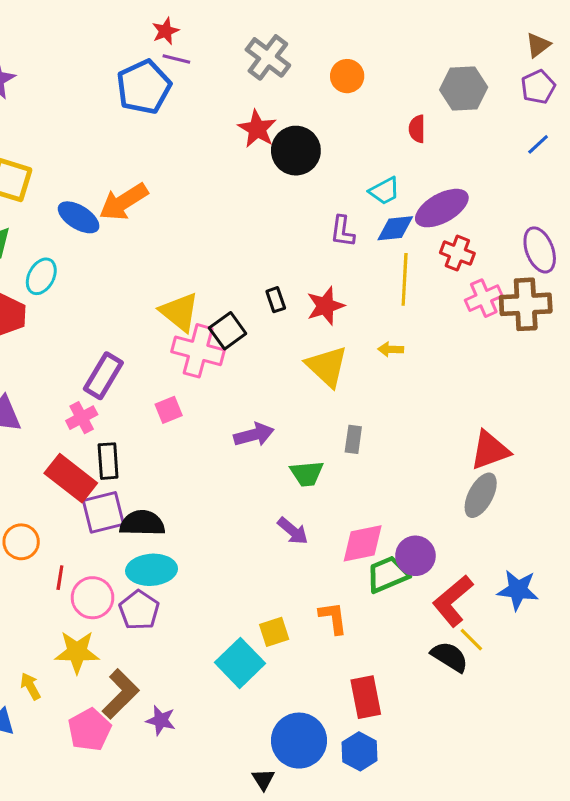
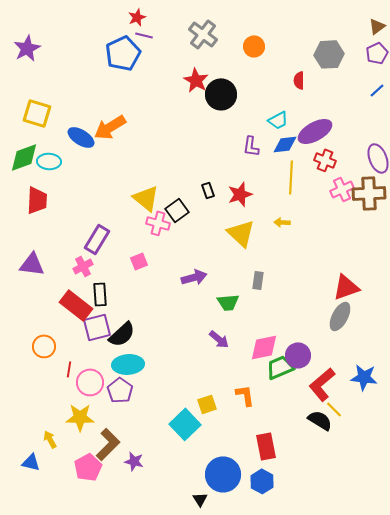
cyan ellipse: (41, 276) -> (49, 161), moved, turned 65
pink cross: (198, 351) -> (158, 223), size x0.7
black semicircle: (142, 523) -> (122, 334), turned 136

